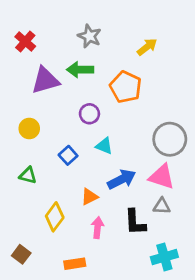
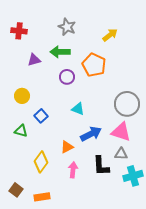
red cross: (25, 41) -> (19, 31), turned -35
purple triangle: (45, 80) -> (34, 60), size x0.6
purple circle: (89, 114) -> (67, 77), moved
blue square: (68, 155) -> (41, 116), moved
cyan cross: (164, 257) -> (133, 176), moved
orange rectangle: (75, 264) -> (42, 197), moved

